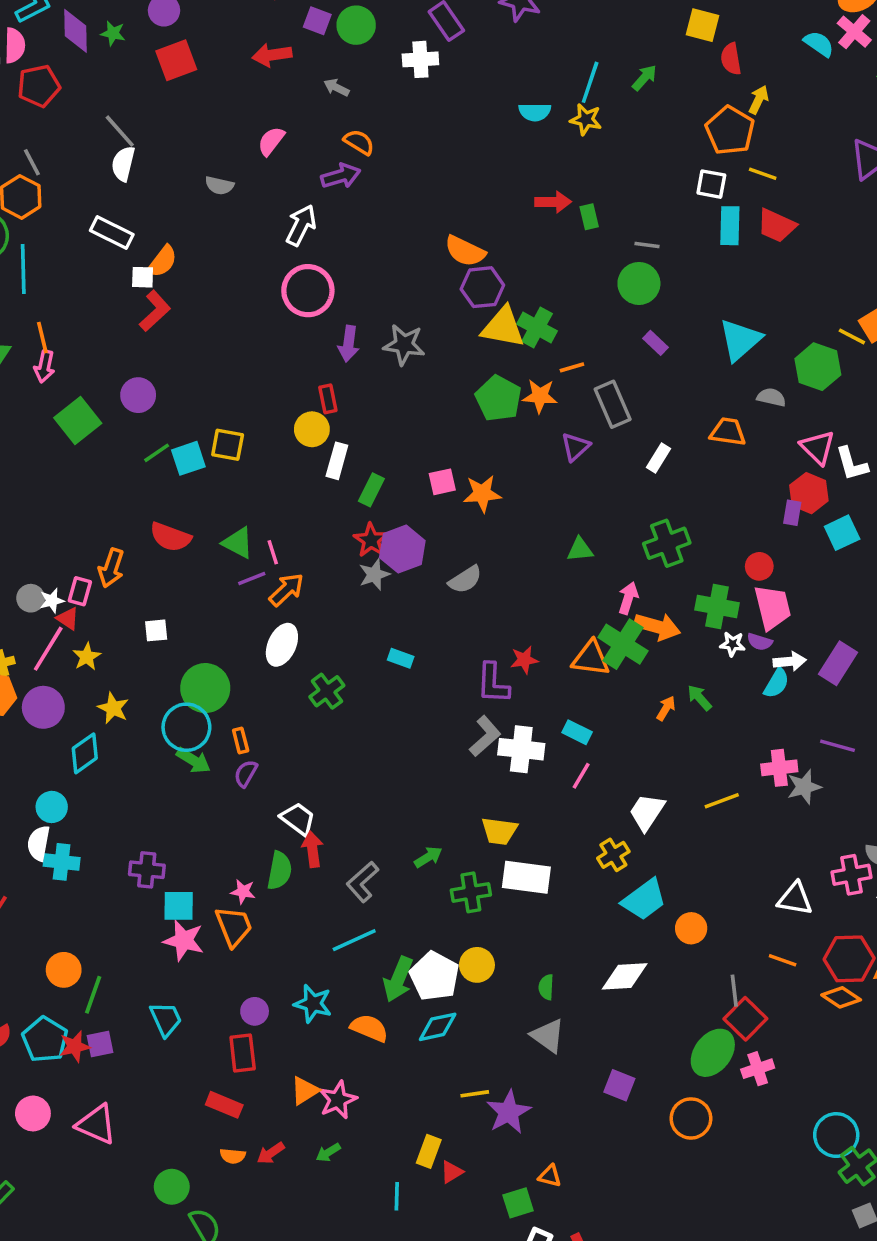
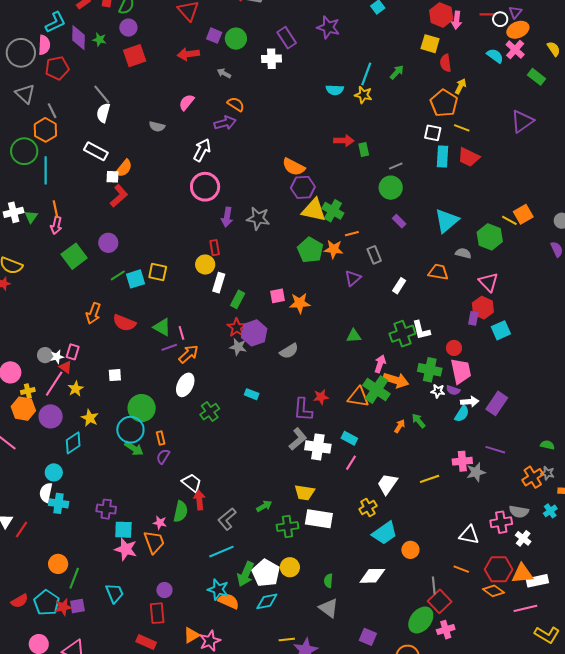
gray line: (647, 245) -> (396, 166), turned -32
gray rectangle: (613, 404) -> (374, 255), size x0.7
white L-shape: (852, 464) -> (421, 330), moved
orange arrow: (111, 568) -> (93, 313), moved
gray star: (374, 575) -> (238, 347), turned 30
cyan star: (313, 1004) -> (218, 589), moved

